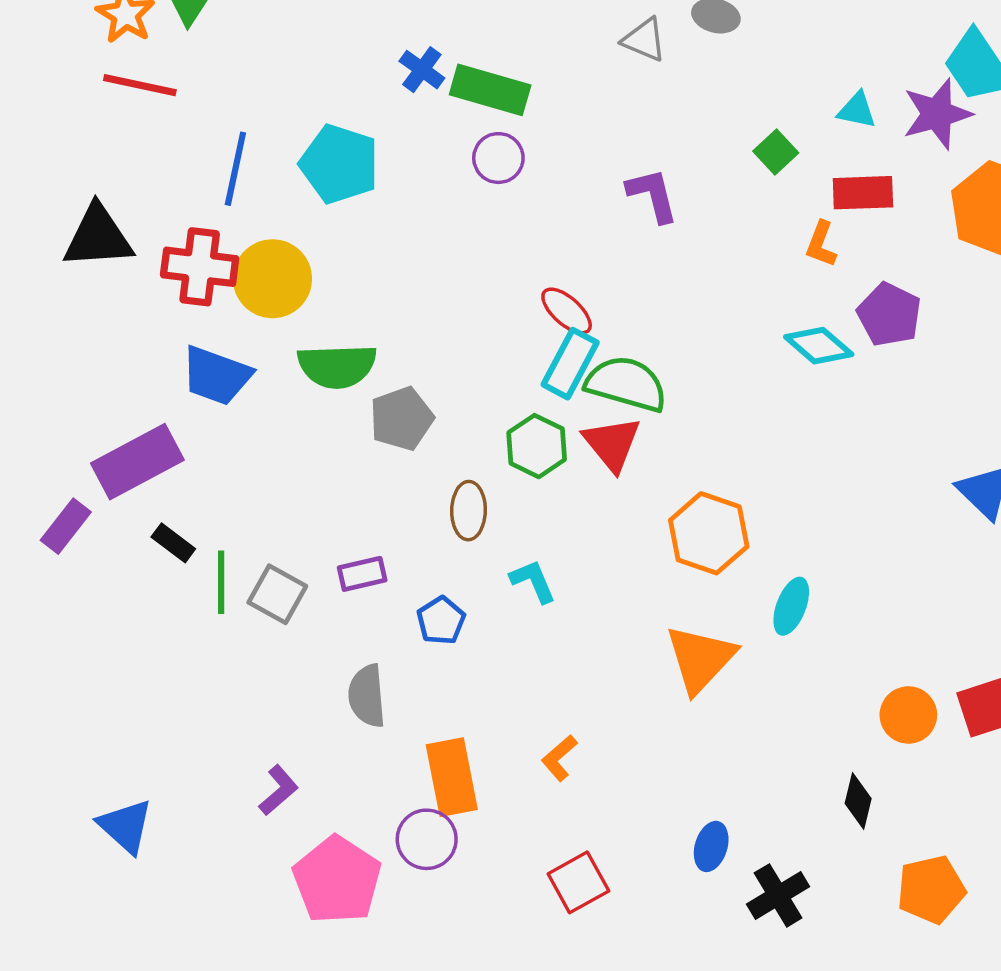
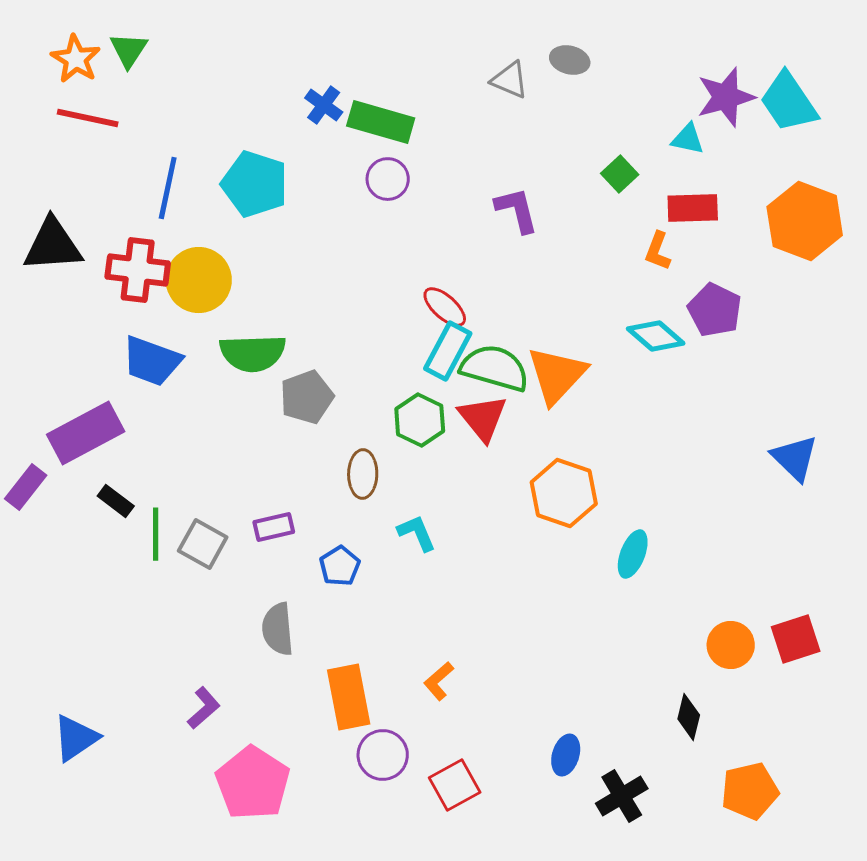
purple star: (937, 114) -> (726, 97), moved
orange triangle: (700, 659) -> (557, 375), moved
blue triangle: (125, 826) -> (76, 738), turned 44
purple circle: (427, 839) -> (383, 755), moved

